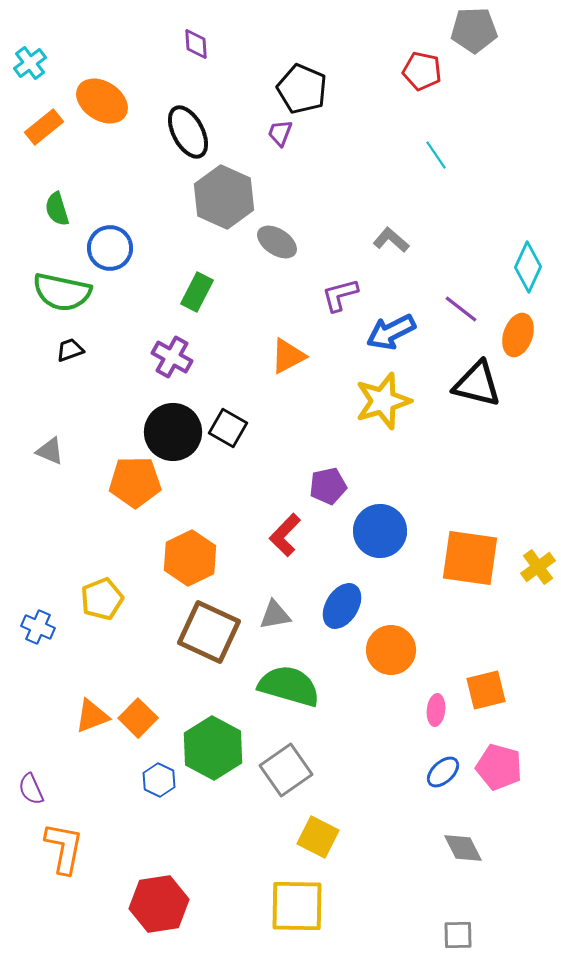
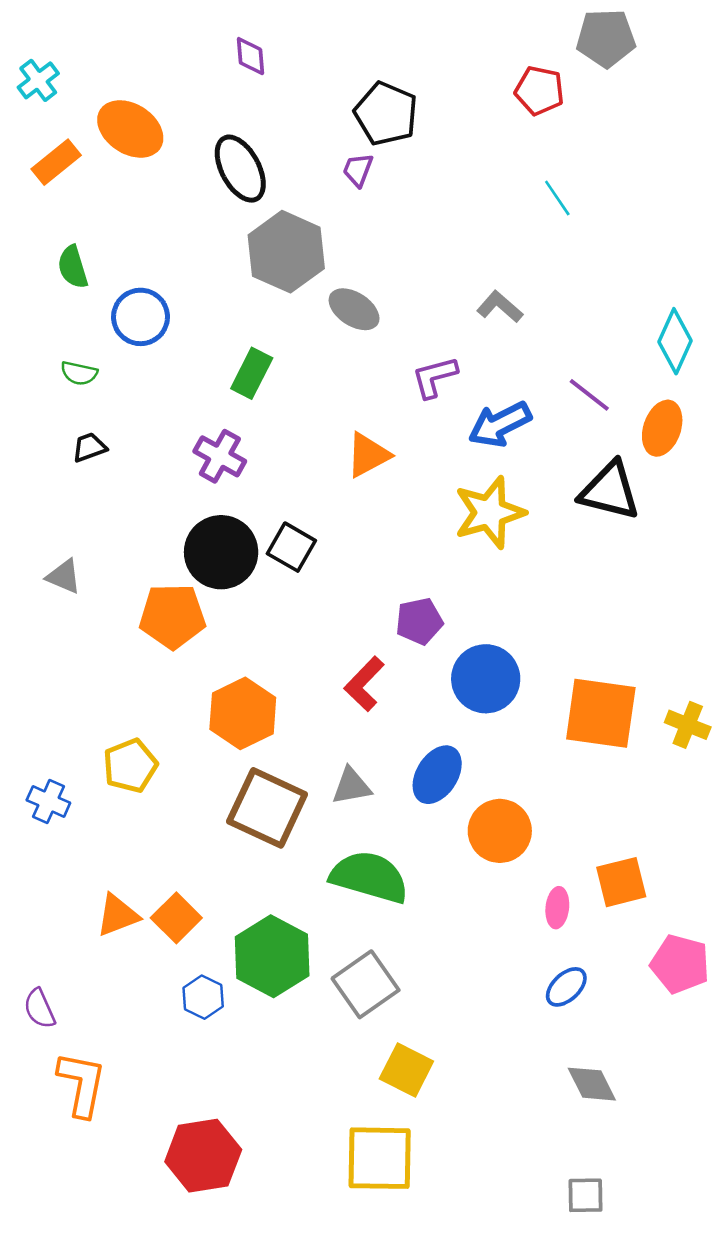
green semicircle: (62, 292) -> (79, 373), size x0.5
yellow cross: (538, 567) -> (688, 725), turned -32
pink pentagon: (499, 767) -> (680, 964), moved

